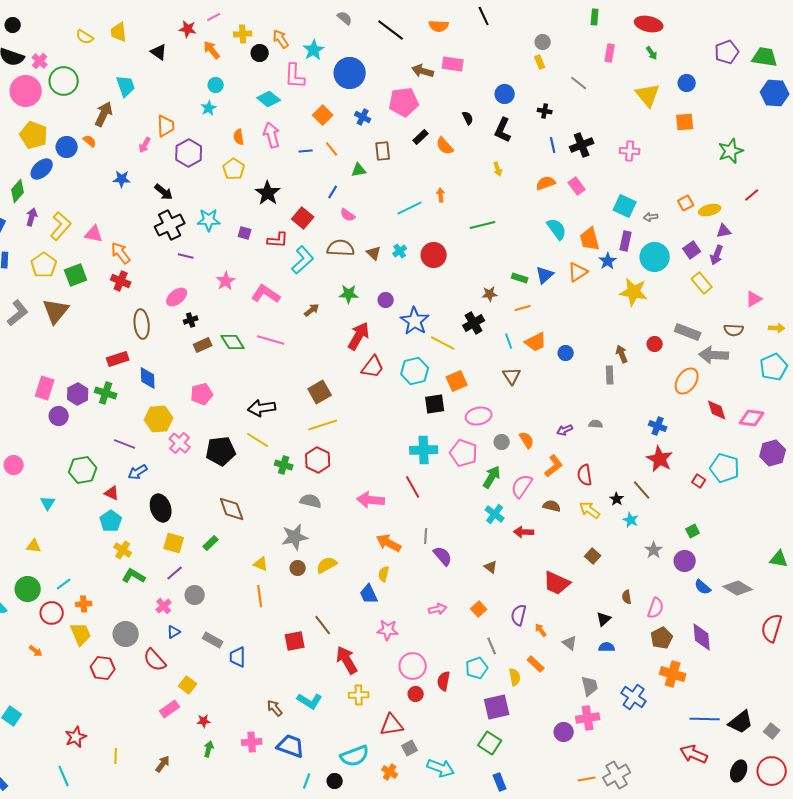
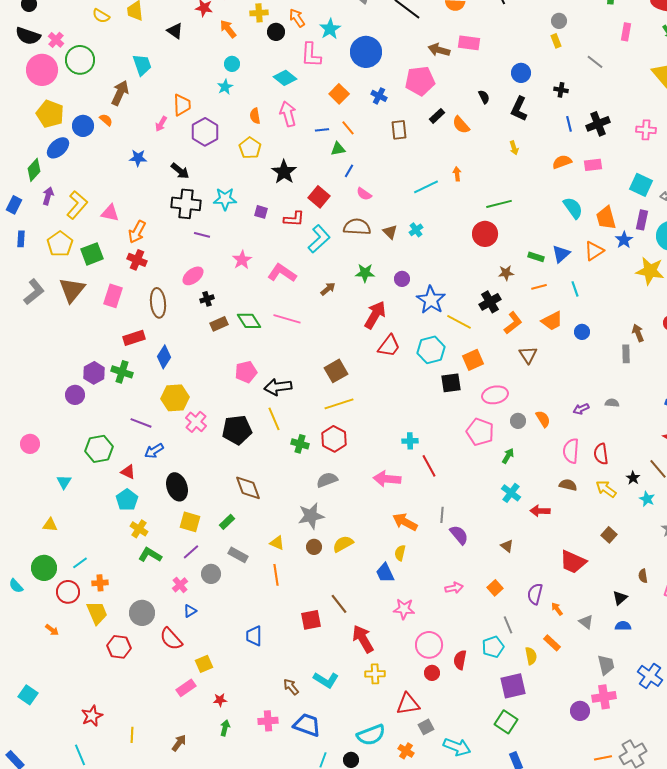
green triangle: (359, 170) -> (338, 149), moved
pink rectangle: (577, 186) -> (593, 165), turned -60
black cross: (170, 225) -> (186, 204), turned 32
orange arrow: (121, 253) -> (137, 232), turned -115
red circle: (434, 255) -> (485, 234), moved
cyan line: (509, 341) -> (575, 289), moved
blue diamond: (148, 378) -> (164, 357), turned 35
pink rectangle: (45, 388) -> (113, 296), moved
pink pentagon: (202, 394) -> (246, 372), moved
yellow line: (258, 440) -> (274, 419), turned 35
cyan cross: (424, 450) -> (410, 441), moved, size x0.6
orange L-shape: (554, 466) -> (513, 323), moved
green arrow: (492, 477) -> (508, 456), size x0.7
pink semicircle: (522, 486) -> (571, 451), moved, turned -30
gray semicircle: (311, 501) -> (327, 480), turned -35
gray rectangle: (213, 640) -> (238, 555), moved
yellow square: (188, 685) -> (204, 664), turned 30

